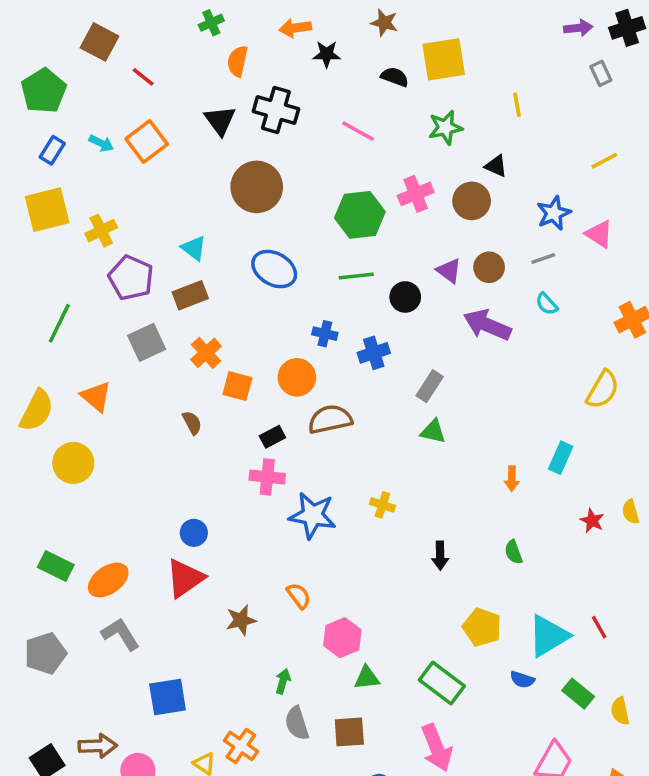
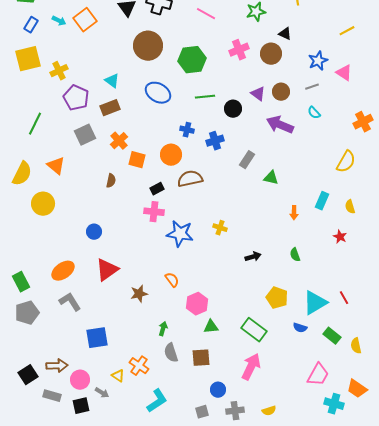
green hexagon: (360, 215) -> (192, 60), moved
brown semicircle: (192, 423) -> (111, 181), turned 40
green triangle: (433, 432) -> (271, 178), moved
yellow semicircle: (631, 512) -> (350, 207), moved
blue circle: (194, 533) -> (94, 232), moved
black arrow: (440, 556) -> (253, 257), turned -105
green rectangle: (56, 566) -> (21, 282), moved, turned 36
pink arrow: (437, 748) -> (251, 367), turned -132

